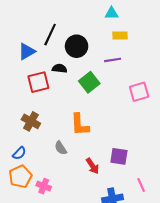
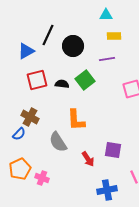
black semicircle: (60, 68) -> (62, 84), moved
gray semicircle: (61, 148) -> (58, 142), size x1.5
blue semicircle: (19, 153) -> (19, 134), moved

